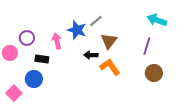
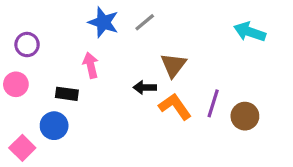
gray line: (96, 21) -> (145, 22), moved
blue star: (77, 30) -> (103, 22), moved
purple circle: (27, 38) -> (27, 45), moved
purple line: (147, 46) -> (213, 103), moved

